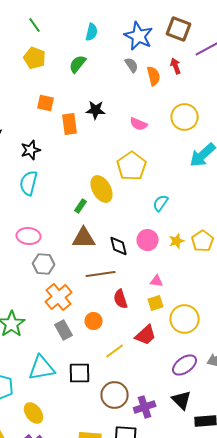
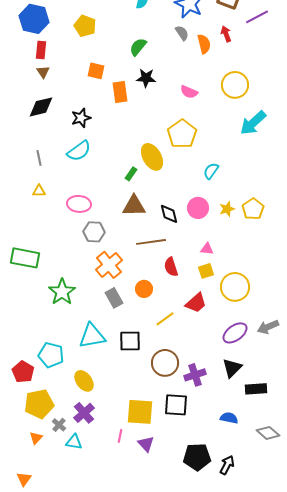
green semicircle: (78, 64) -> (138, 47), moved
cyan semicircle: (29, 183) -> (79, 151), turned -140
black triangle: (182, 400) -> (232, 368), turned 30

